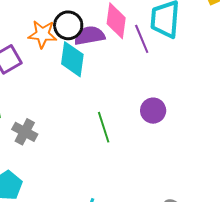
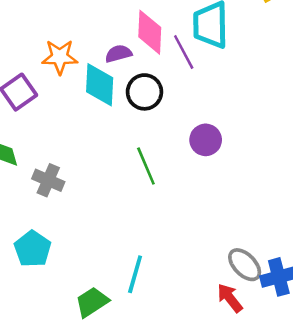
black circle: (68, 25) -> (144, 92), moved
purple semicircle: (90, 36) -> (118, 54), size x0.7

